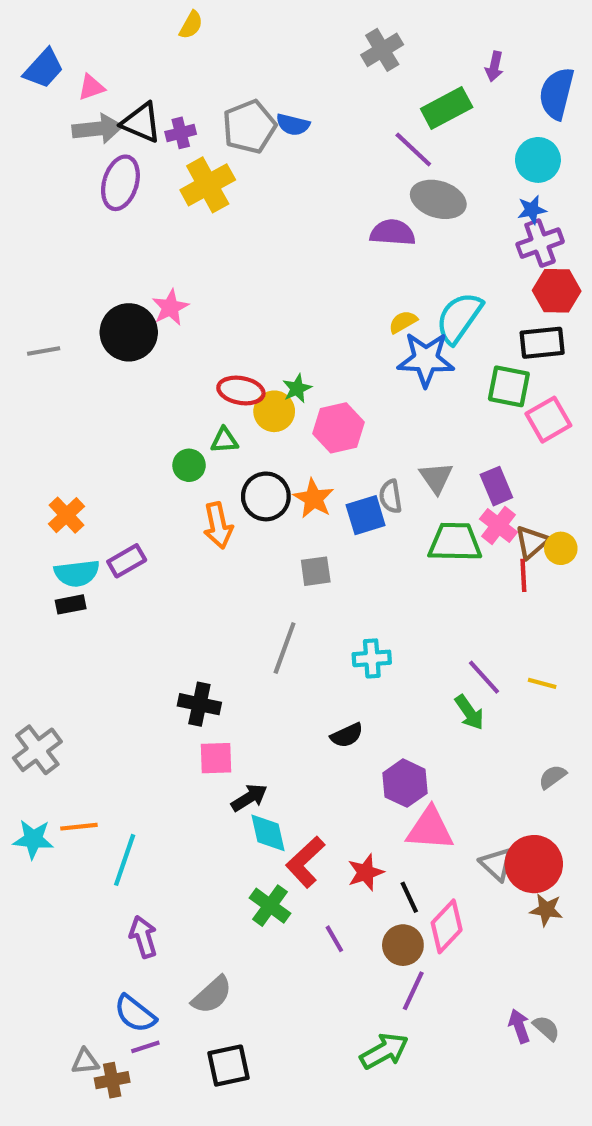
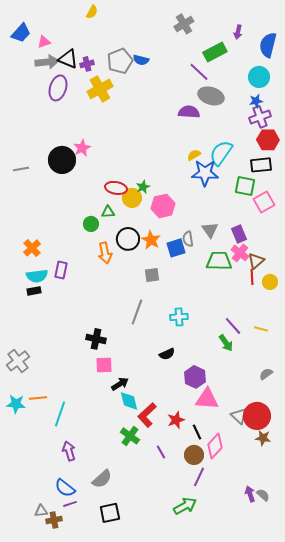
yellow circle: (561, 548) -> (270, 282), moved
purple rectangle: (127, 561) -> (61, 270), turned -48

